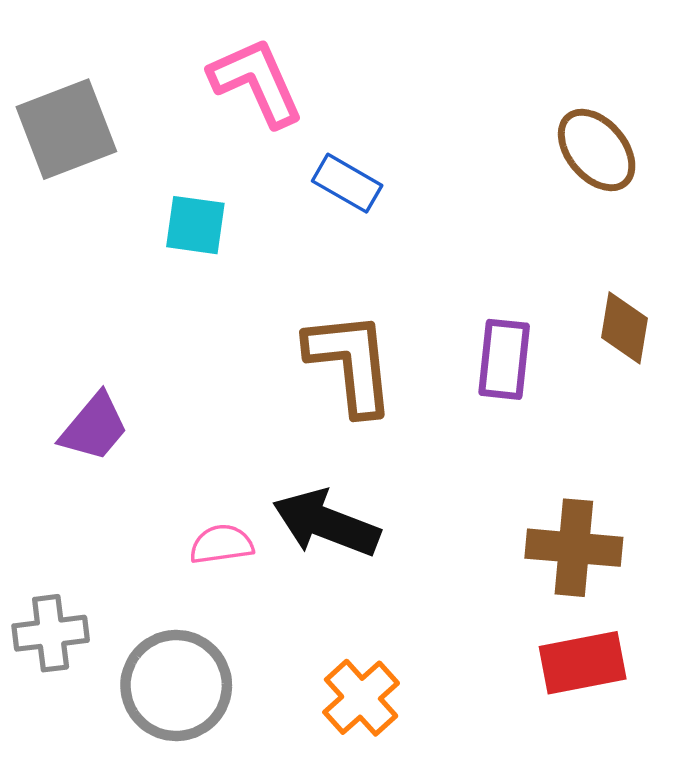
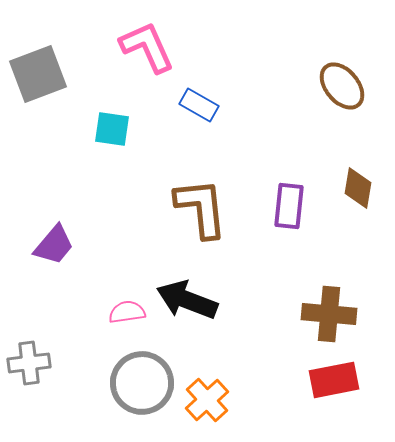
gray circle: (176, 686) -> (142, 383), moved

